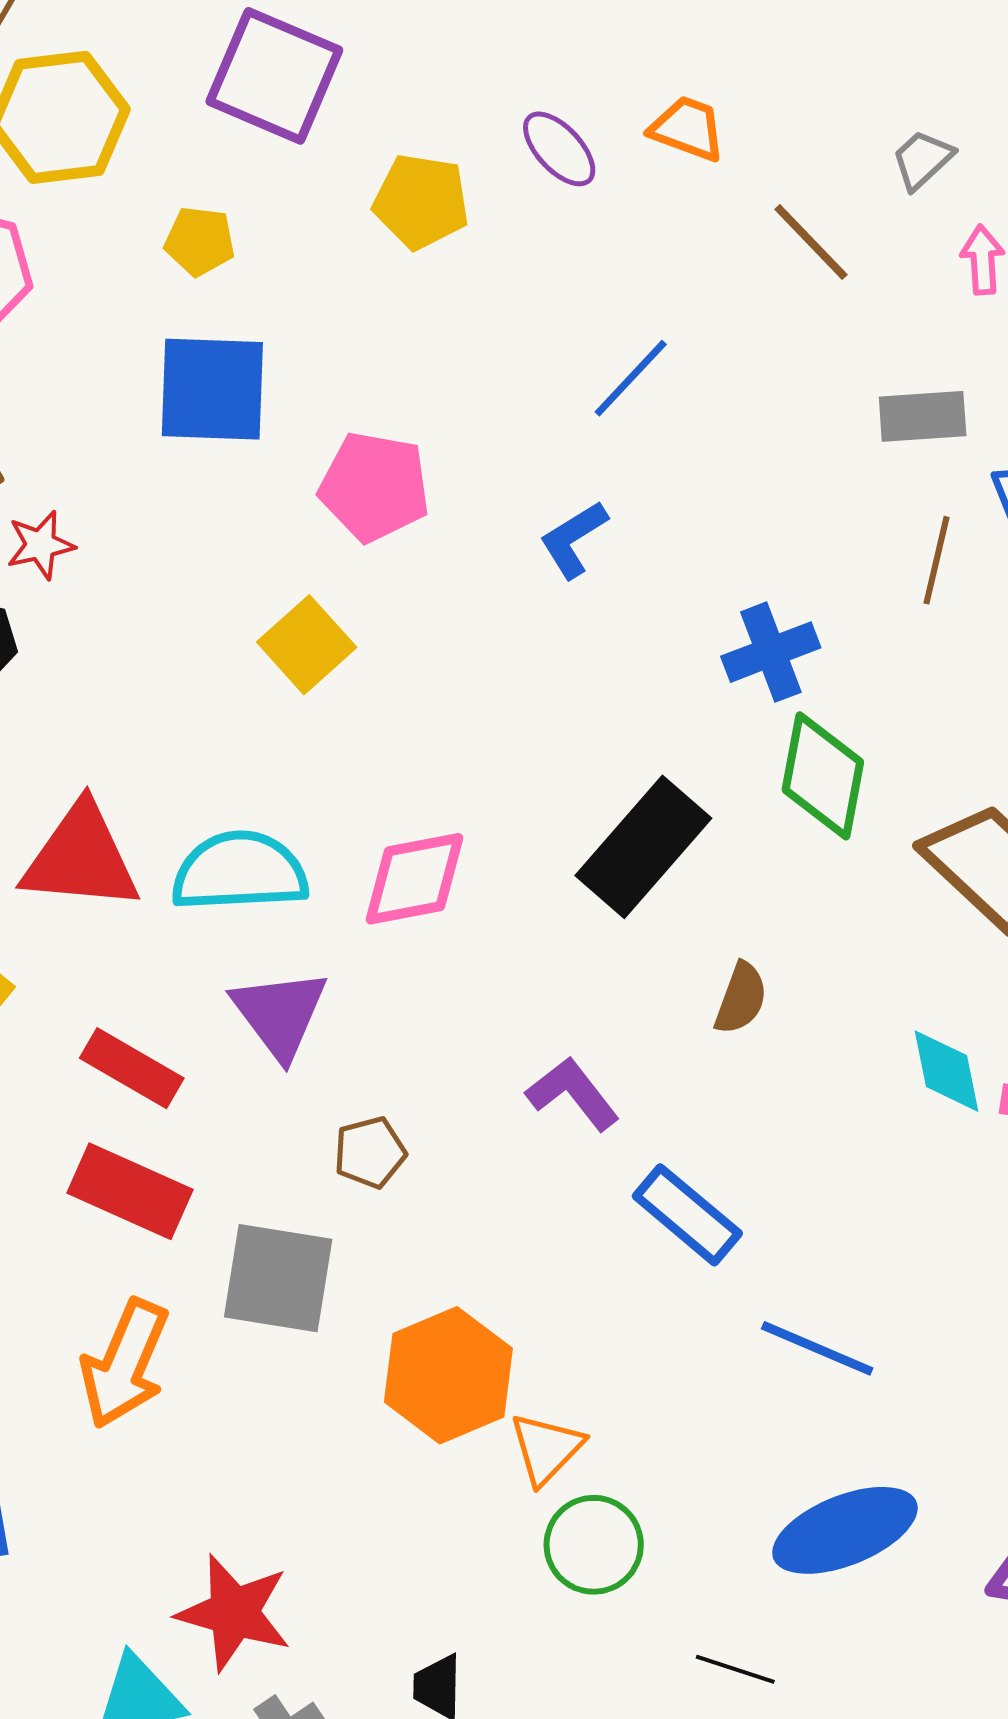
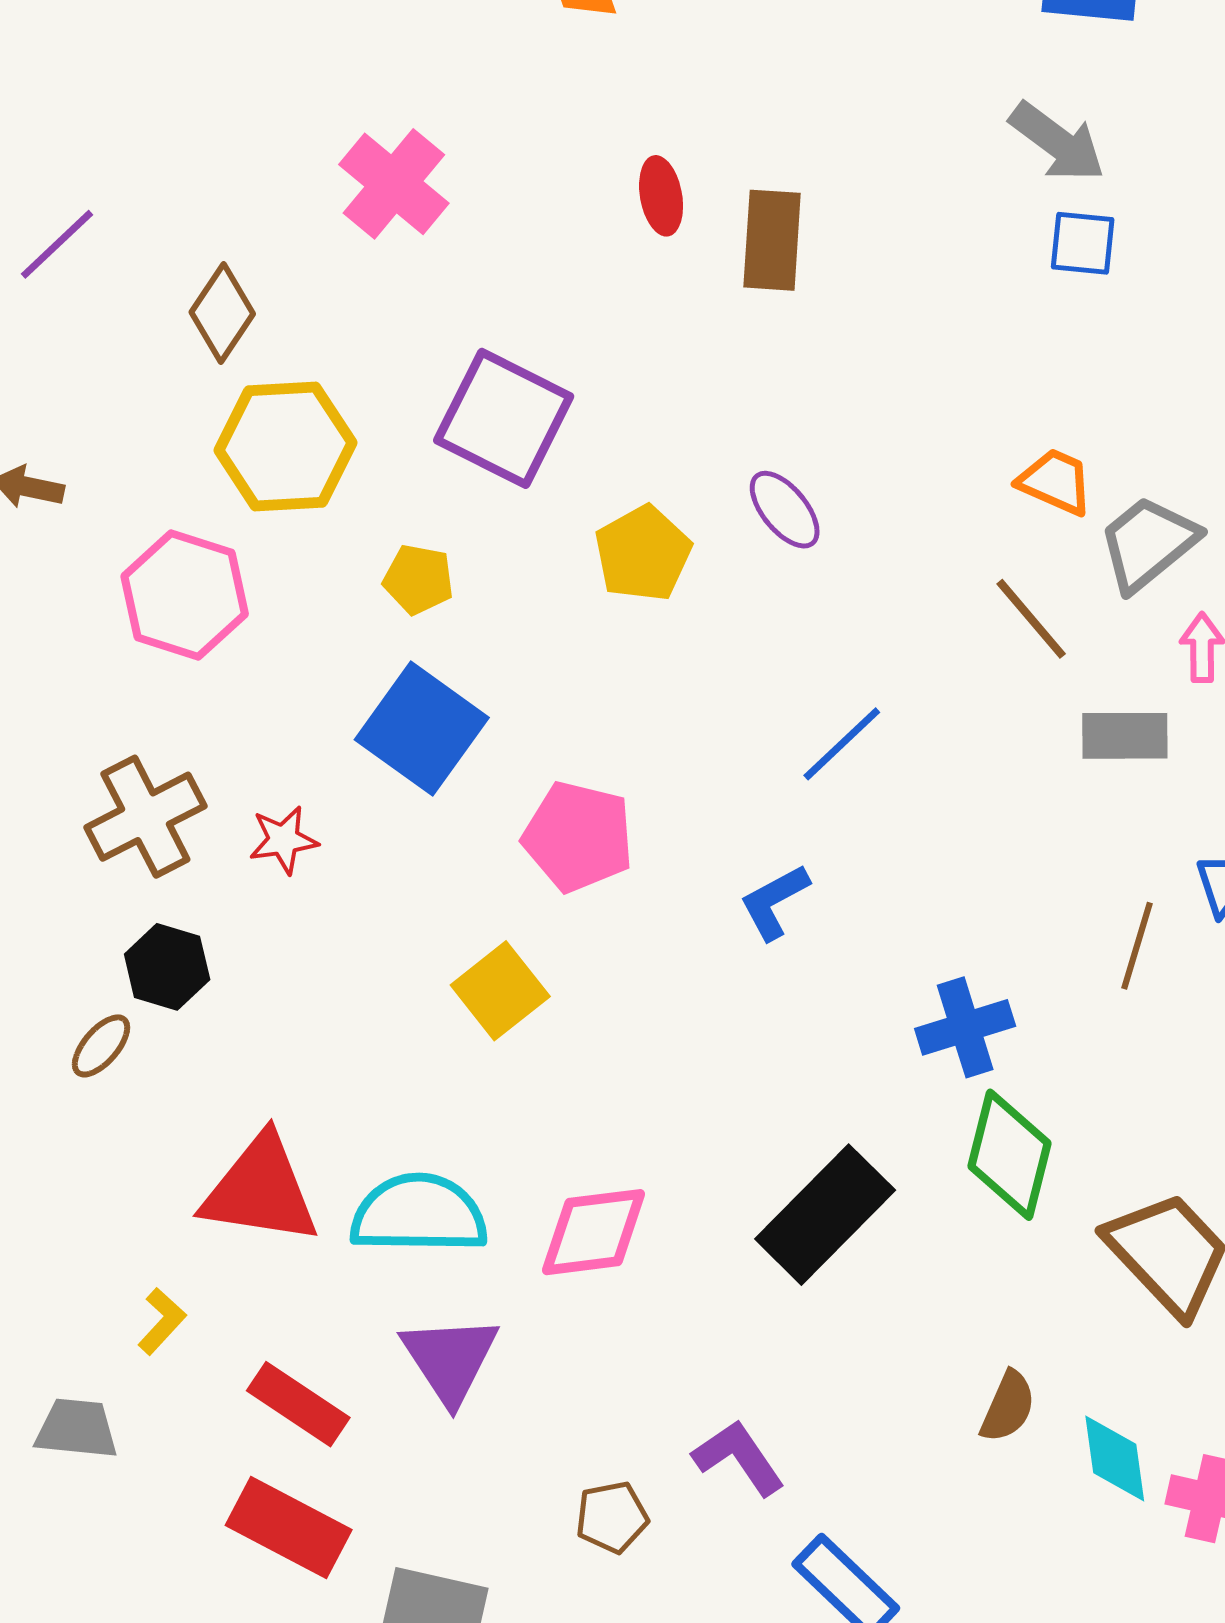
orange trapezoid: (688, 129) -> (1055, 482), moved
gray trapezoid: (922, 160) -> (1148, 543), size x1.6
yellow pentagon: (421, 201) -> (643, 554), turned 30
blue square: (212, 389) -> (422, 729), turned 30
gray rectangle: (923, 416) -> (1125, 736), moved
red star: (41, 545) -> (283, 840), moved
brown semicircle: (741, 998) -> (1008, 1407), moved
brown pentagon: (370, 1152) -> (612, 1517), moved

